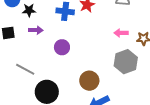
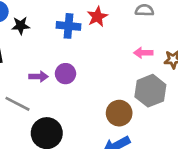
purple arrow: (36, 30) -> (39, 76), moved
brown circle: (89, 81) -> (119, 113), moved

